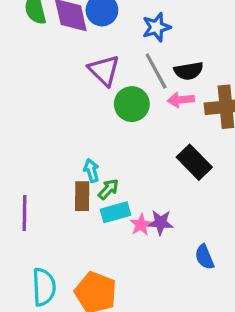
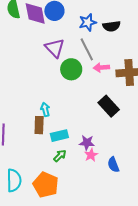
black semicircle: (189, 71) -> (112, 26), moved
green arrow: (108, 189) -> (60, 156), moved
pink star: (141, 225) -> (91, 155), moved

